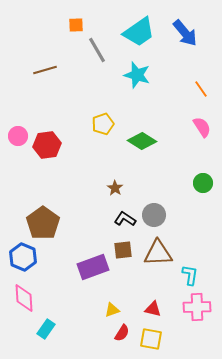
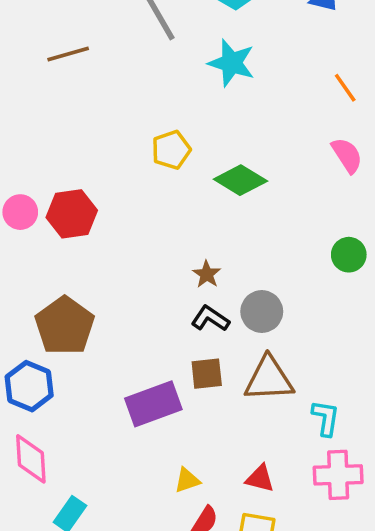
pink circle: (18, 136) -> (20, 212), moved
red hexagon: (47, 145) -> (72, 214), moved
brown star: (115, 188) -> (207, 274), moved

